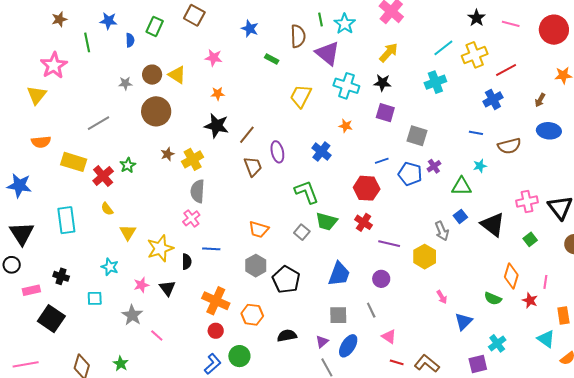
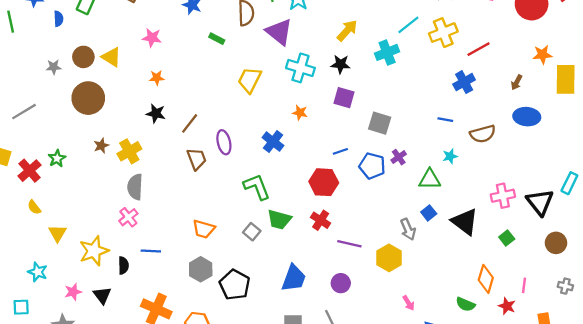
cyan cross: (435, 82) -> (387, 52), moved
black star: (217, 126) -> (156, 113), size x0.7

